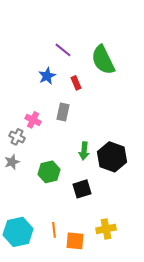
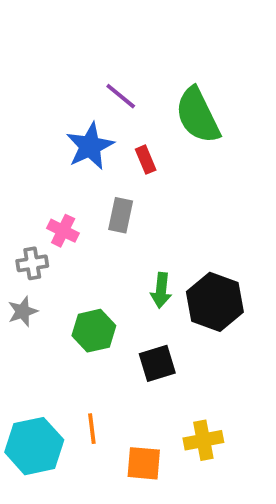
blue star: (47, 76) -> (90, 146), size x1.4
gray cross: (17, 137) -> (32, 263), turned -35
orange line: (54, 230) -> (92, 429), moved

